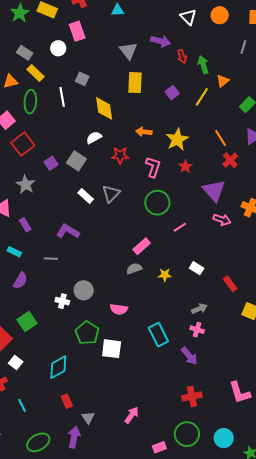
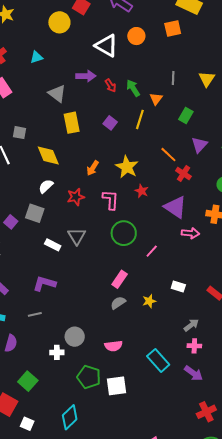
white triangle: (188, 17) -> (106, 46), size x1.4
gray line: (243, 47) -> (173, 78), moved
orange arrow: (144, 132) -> (93, 168), turned -49

